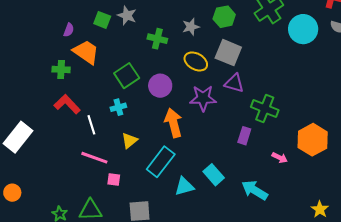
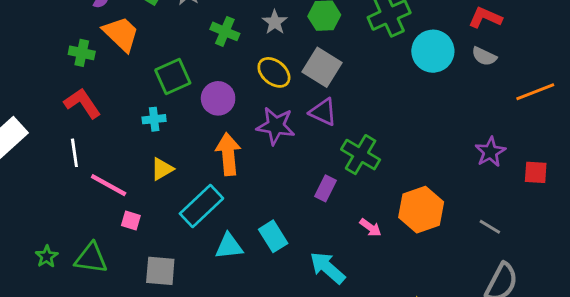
gray star: (191, 27) -> (275, 22), turned -30
white line: (91, 125) -> (74, 153), moved

